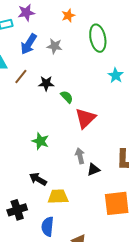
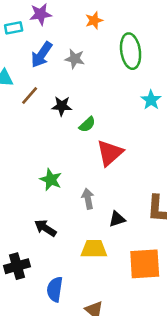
green semicircle: (67, 97) -> (87, 124), turned 88
gray arrow: (80, 156) -> (88, 199), moved
yellow trapezoid: (58, 197) -> (94, 249), moved

